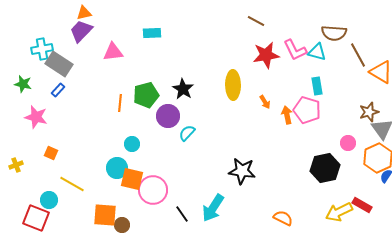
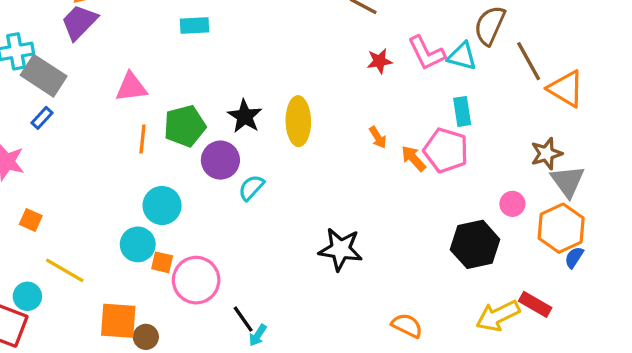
brown semicircle: (334, 33) -> (490, 25), turned 110
pink triangle: (113, 52) -> (131, 87), moved
red star: (266, 55) -> (379, 61), size x0.6
yellow ellipse: (233, 85) -> (298, 121), moved
orange arrow: (287, 115) -> (413, 158), turned -30
cyan circle: (132, 144) -> (162, 205), size x1.5
orange square: (132, 179) -> (162, 262), size x0.6
cyan arrow: (213, 208) -> (258, 335), moved, size x0.5

